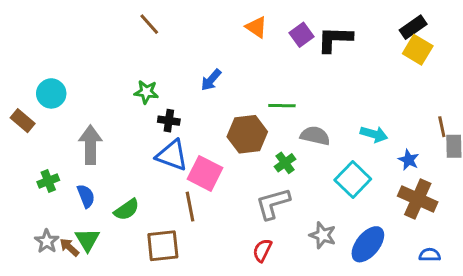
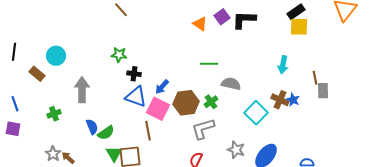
orange triangle: (256, 27) -> (200, 24), moved
yellow square: (418, 50) -> (299, 27), turned -30
blue arrow: (211, 80) -> (162, 87), moved
brown hexagon: (247, 134) -> (186, 103), moved
cyan arrow: (374, 134) -> (283, 65), moved, turned 84
blue semicircle: (86, 196) -> (92, 127), moved
brown cross: (418, 199) -> (280, 100), moved, size x0.7
green triangle: (87, 240) -> (114, 154), moved

